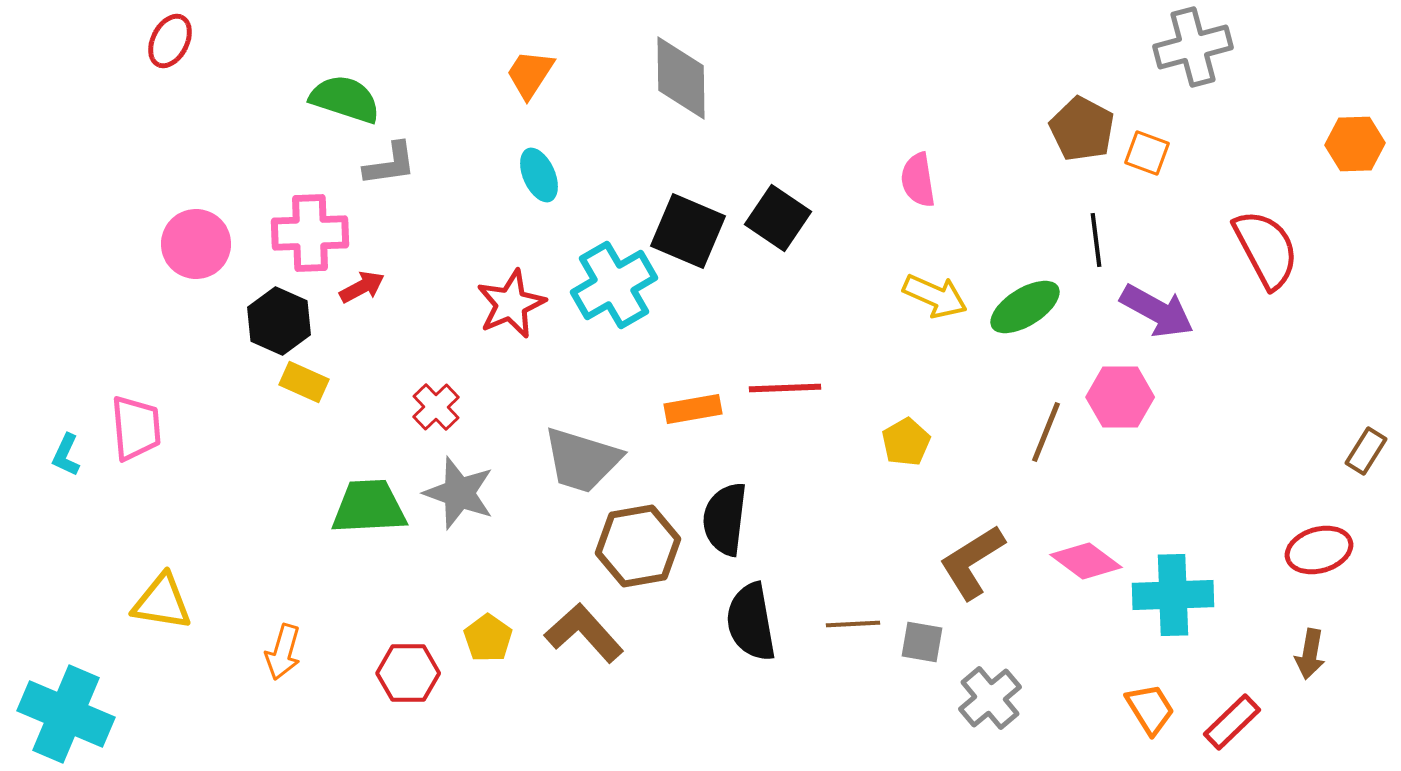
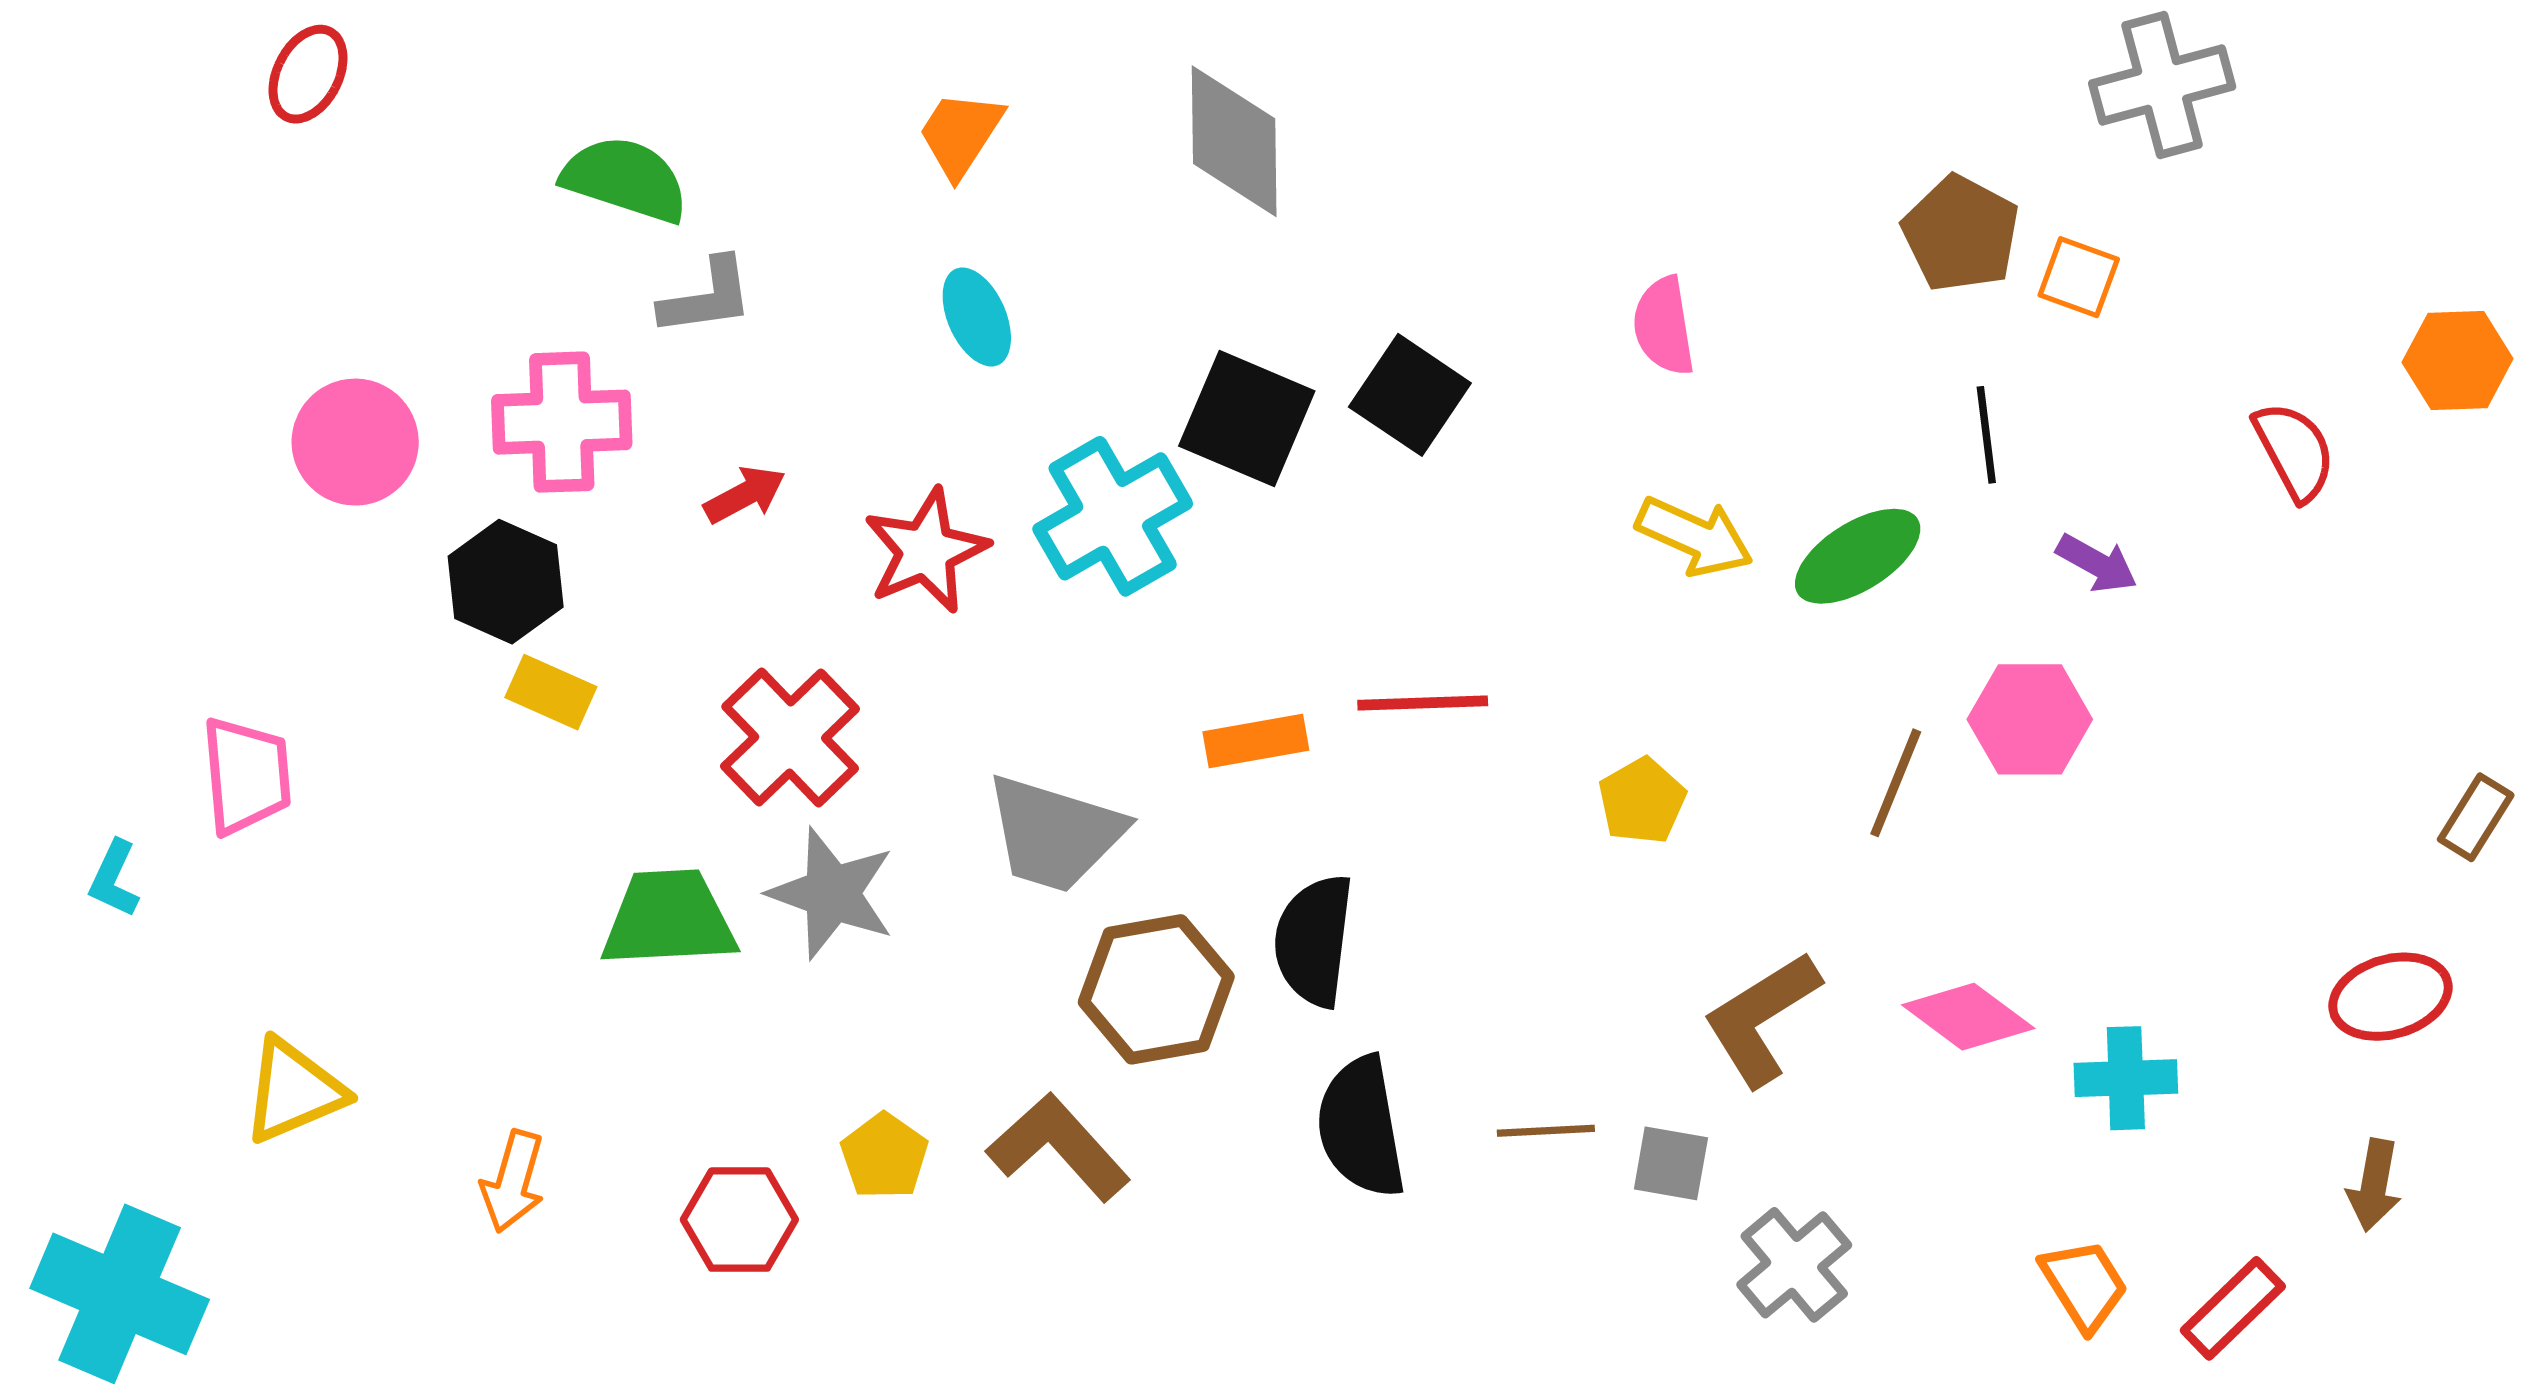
orange hexagon: (1355, 144) -> (2458, 360), moved
red semicircle: (1266, 249) -> (2294, 451), size x0.7
red arrow: (362, 287) -> (745, 495), moved
purple arrow: (1157, 311) -> (2097, 563), size x0.6
red cross: (436, 407) -> (790, 737), size x1.6
cyan L-shape: (66, 455) -> (114, 879), moved
cyan cross: (1173, 595) -> (2126, 1078), size x0.7
yellow triangle: (162, 602) -> (294, 1091), turned -32

